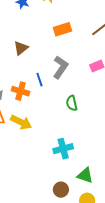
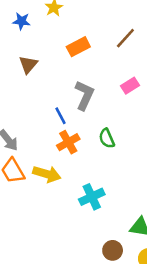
brown triangle: (21, 48) -> (28, 65), moved
orange cross: (21, 91) -> (68, 142), moved, turned -36
cyan cross: (63, 149) -> (92, 197), moved

